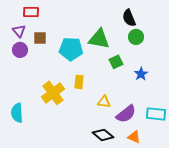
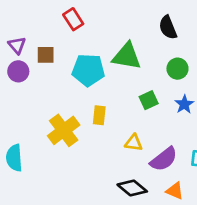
red rectangle: (31, 12) -> (73, 19), moved, turned 56
green circle: (136, 37) -> (177, 69), moved
green square: (116, 62) -> (149, 100), moved

